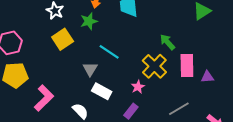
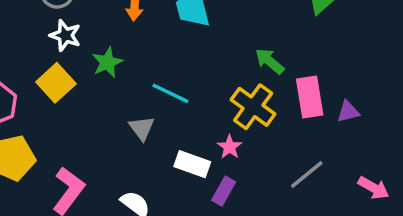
green star: (89, 21) -> (107, 62), moved
yellow square: (63, 39) -> (56, 83), moved
white rectangle: (102, 91) -> (192, 164), moved

